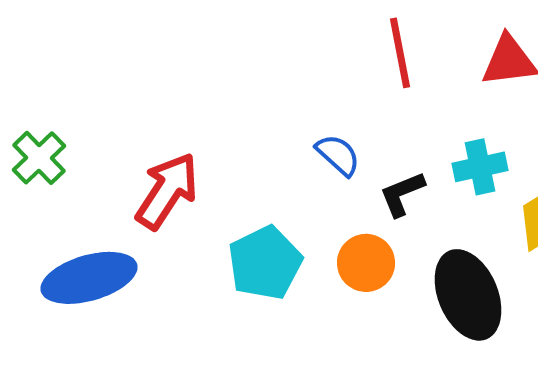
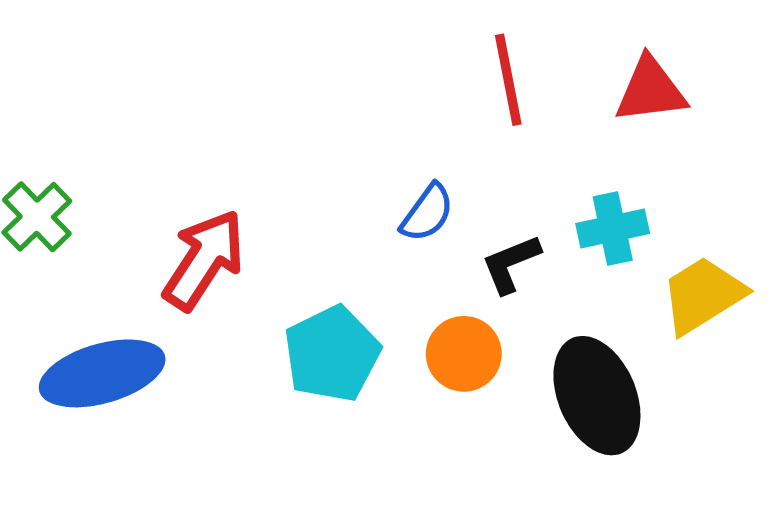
blue semicircle: (338, 155) -> (427, 213), turned 84

